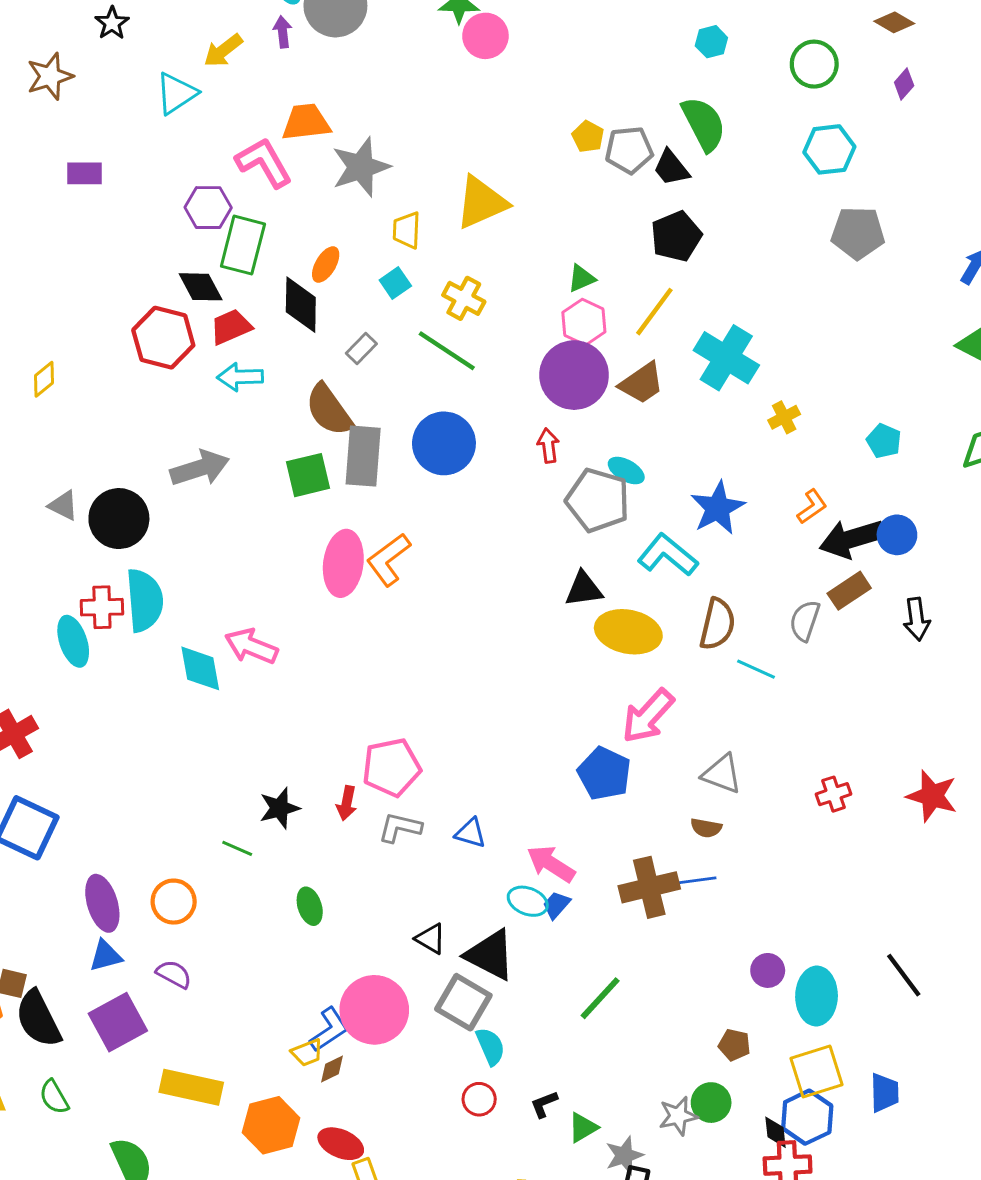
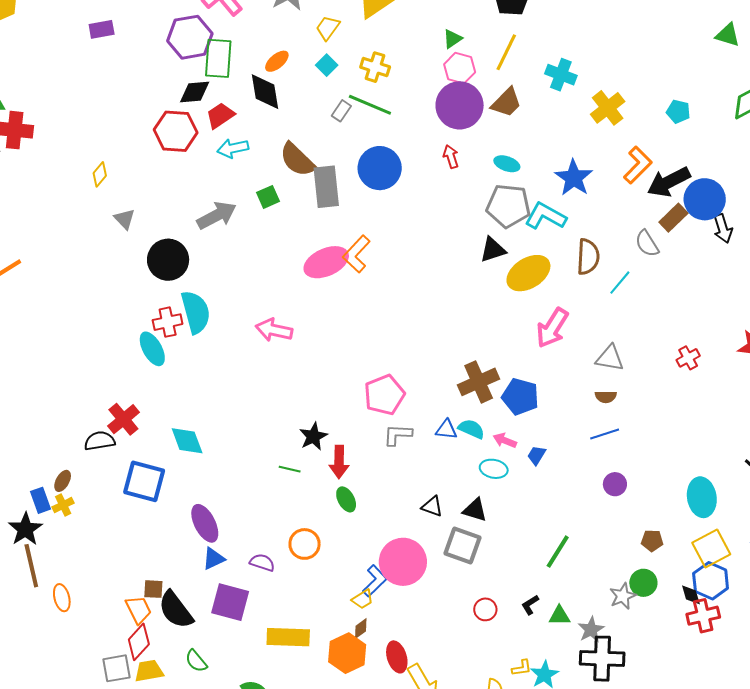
purple hexagon: (208, 208) -> (190, 37), size x1.4
yellow trapezoid: (407, 230) -> (328, 28), turned 44
orange ellipse: (326, 265) -> (277, 61), turned 30
black diamond: (201, 287) -> (195, 92), turned -56
gray rectangle: (361, 349) -> (341, 111), moved
cyan cross: (726, 358) -> (561, 75), size x0.7
yellow cross: (784, 417) -> (608, 108), size x1.6
green square: (308, 475) -> (268, 197), moved, size x0.7
gray pentagon: (598, 500) -> (508, 206), moved
gray triangle: (63, 506) -> (125, 219), moved, turned 30
orange L-shape: (812, 507) -> (638, 165), size x1.5
blue circle: (897, 535) -> (705, 199), moved, size x1.5
pink ellipse: (343, 563) -> (326, 262), turned 69
gray semicircle: (805, 621) -> (647, 244), turned -40
yellow ellipse: (628, 632) -> (528, 273), turned -33
cyan diamond: (200, 668) -> (187, 441), moved
cyan line: (756, 669) -> (620, 283), turned -64
blue pentagon: (604, 774) -> (520, 397), moved
red arrow: (347, 803) -> (339, 462), moved, size x1.4
pink arrow: (551, 864) -> (505, 440), size x0.7
brown cross: (649, 887) -> (479, 382), moved
orange circle: (174, 902) -> (305, 544), moved
blue trapezoid: (556, 905) -> (537, 455), moved
black triangle: (490, 955) -> (475, 510), size x0.7
purple circle: (768, 970) -> (615, 484), moved
green line: (600, 998) -> (558, 552), moved
purple square: (118, 1022) -> (230, 602), turned -36
cyan semicircle: (490, 1046) -> (471, 429), moved, turned -32
brown diamond: (332, 1069) -> (361, 629), moved
green triangle: (583, 1127) -> (559, 616), turned 40
red ellipse: (341, 1144) -> (397, 657), turned 60

